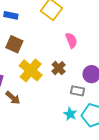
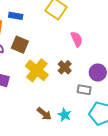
brown arrow: (13, 98) -> (44, 114), moved
cyan star: (70, 114) -> (65, 115), moved

